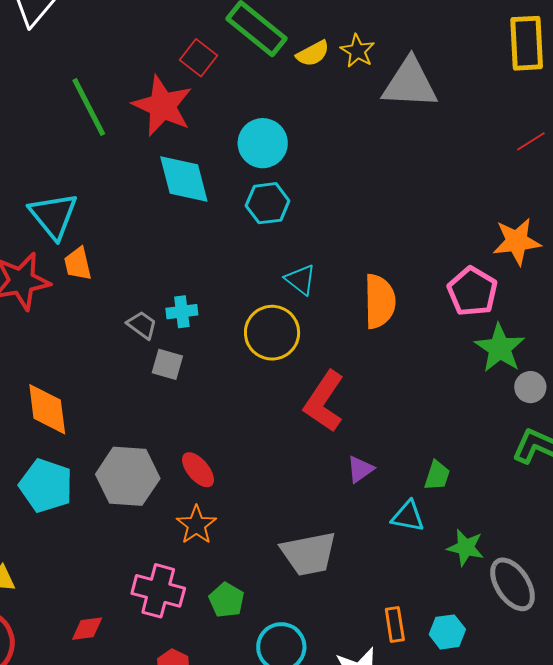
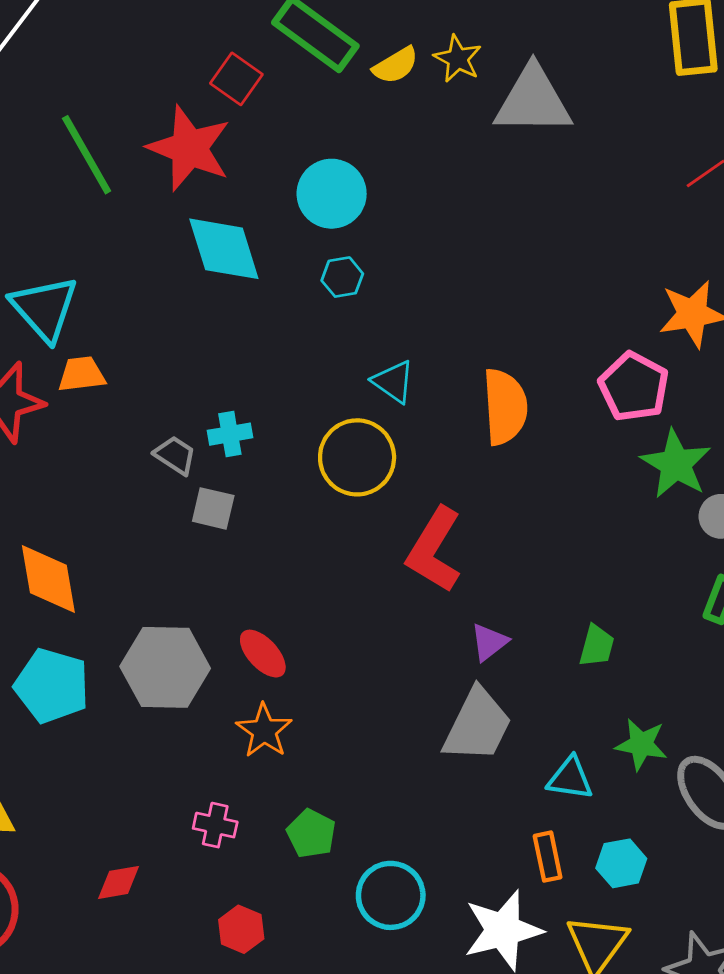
cyan hexagon: (268, 203) -> (342, 277), size x0.7
orange trapezoid: (78, 264) -> (82, 374), turned 99
cyan triangle: (408, 516) -> (570, 778), moved
gray trapezoid: (309, 554) -> (477, 725), moved, turned -50
pink cross: (158, 591) -> (215, 825), size x0.6

